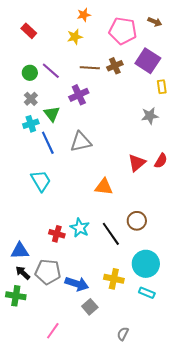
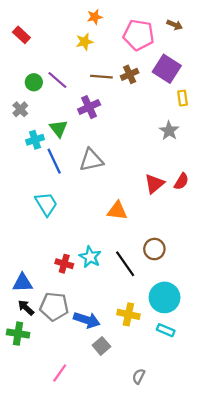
red rectangle: (29, 31) -> (21, 35), moved
gray cross: (31, 99) -> (20, 109), moved
gray star: (150, 116) -> (169, 131), turned -30

